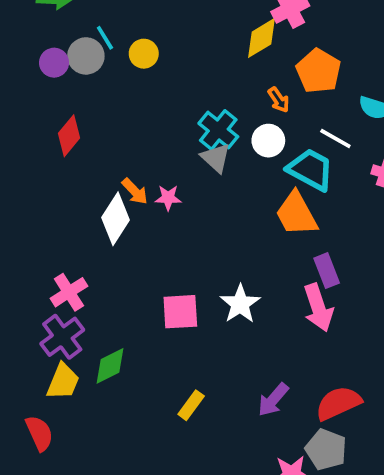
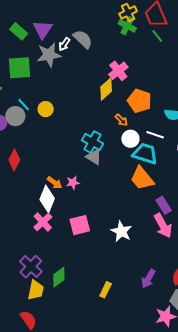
white circle: (268, 141) -> (130, 139), moved
pink cross: (69, 292) -> (43, 222), moved
pink square: (180, 312) -> (80, 225), moved

